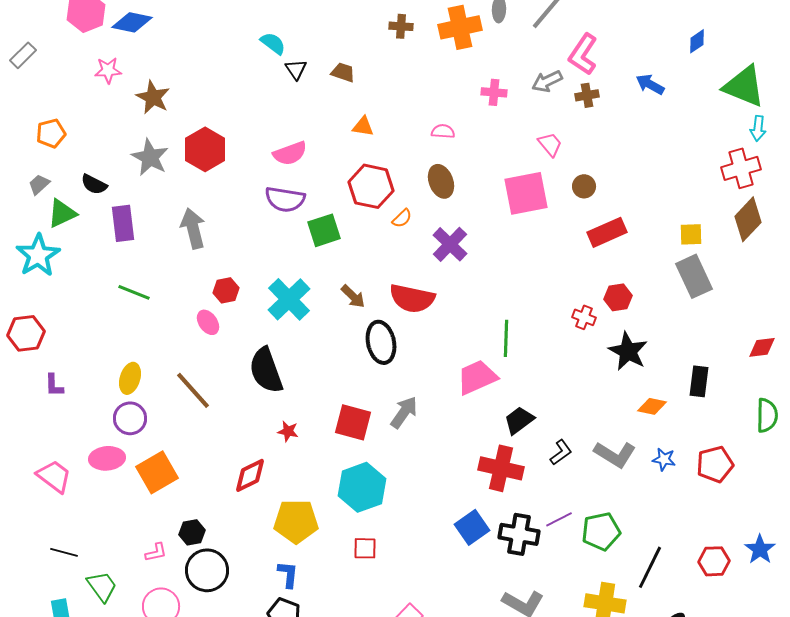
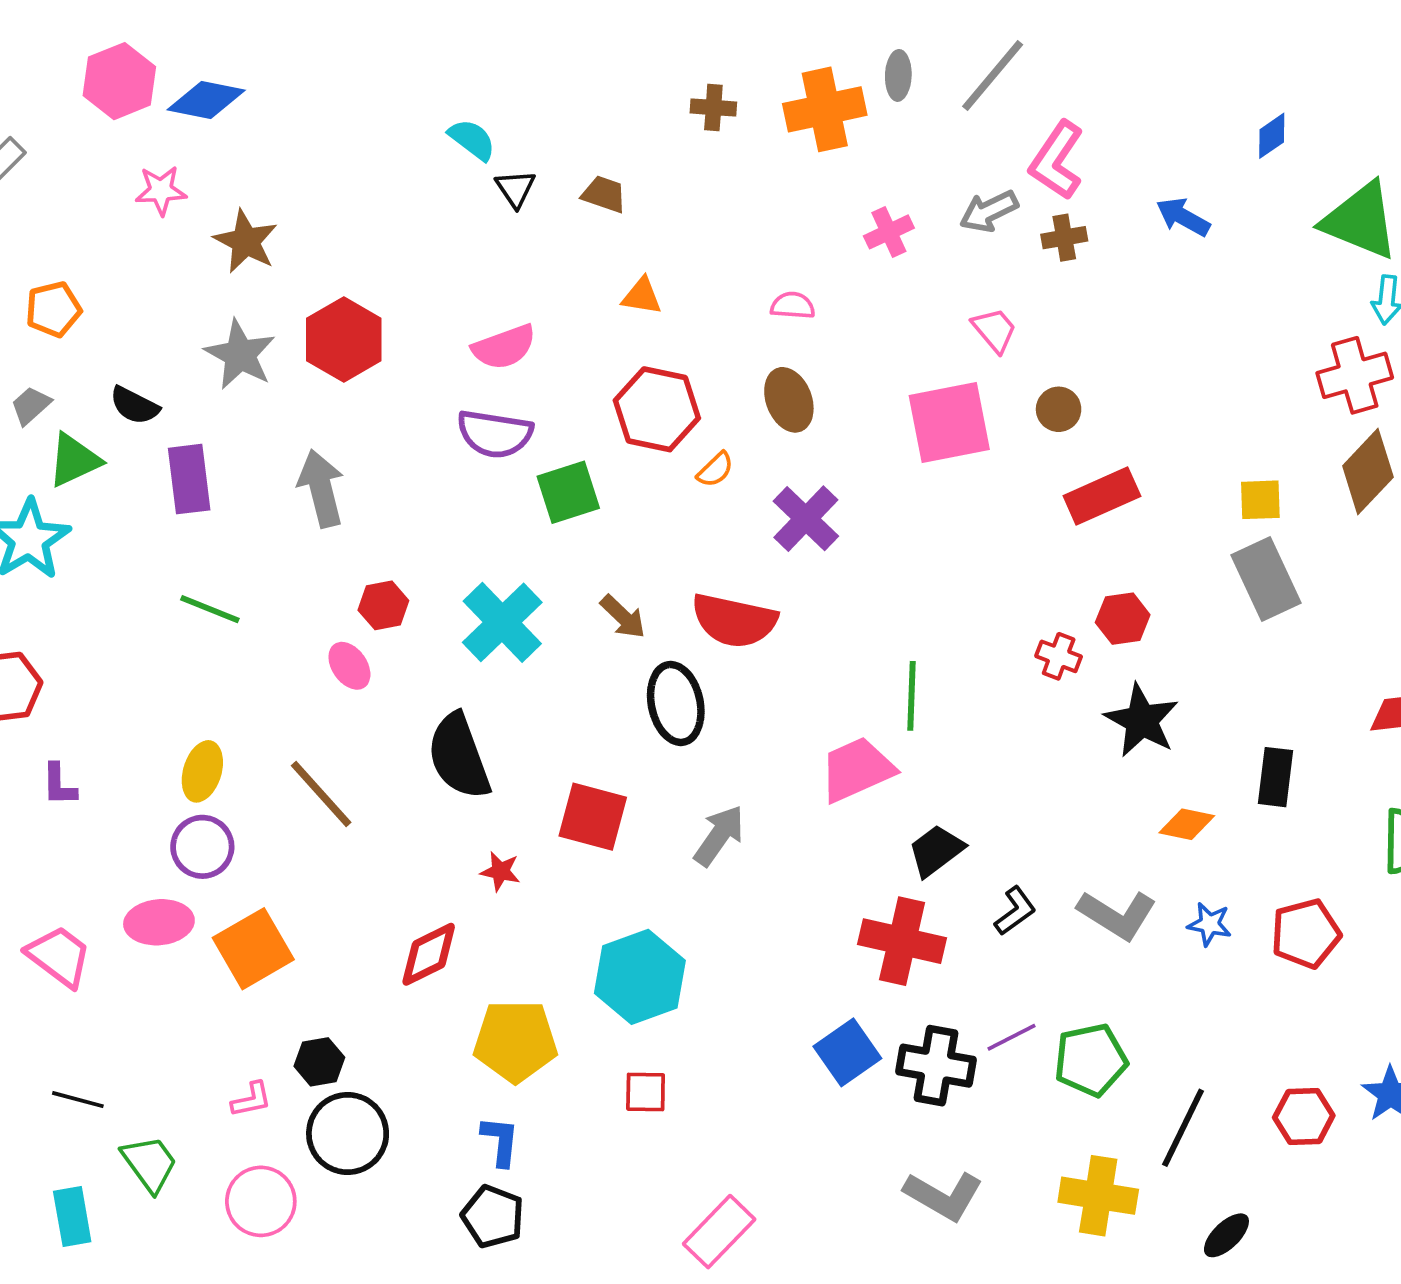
pink cross: (494, 92) -> (889, 232), turned -30
red square: (353, 422) -> (593, 817), moved

